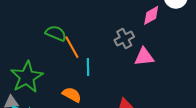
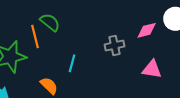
orange line: (72, 47) -> (35, 37), moved
pink triangle: (144, 57) -> (152, 69), moved

